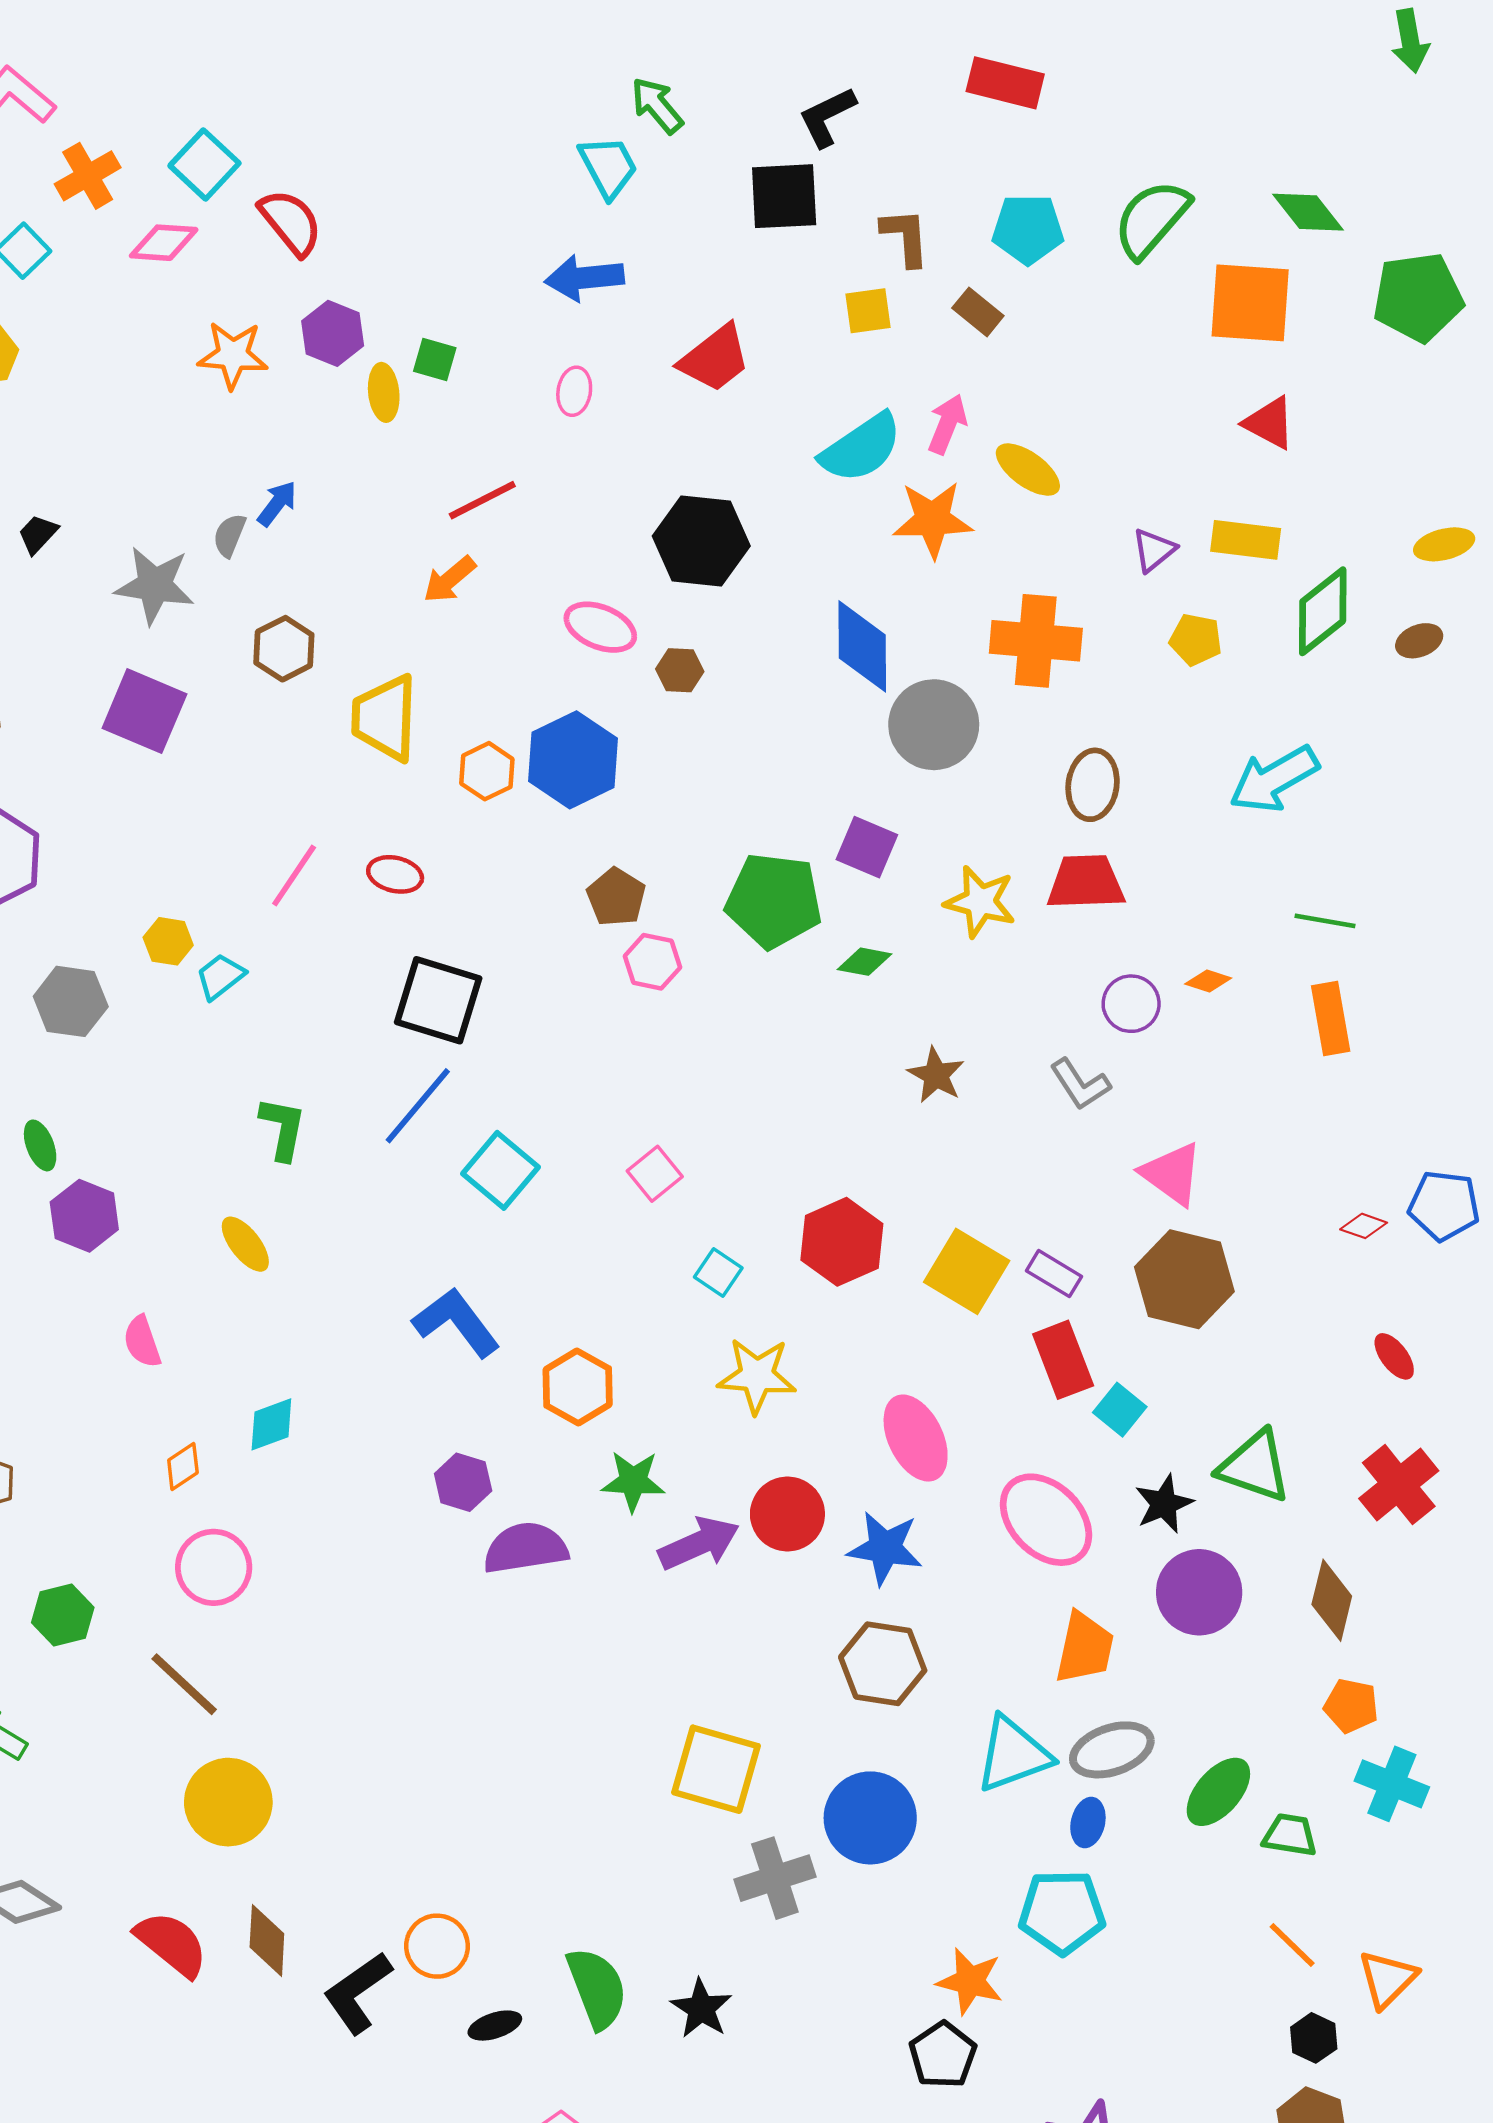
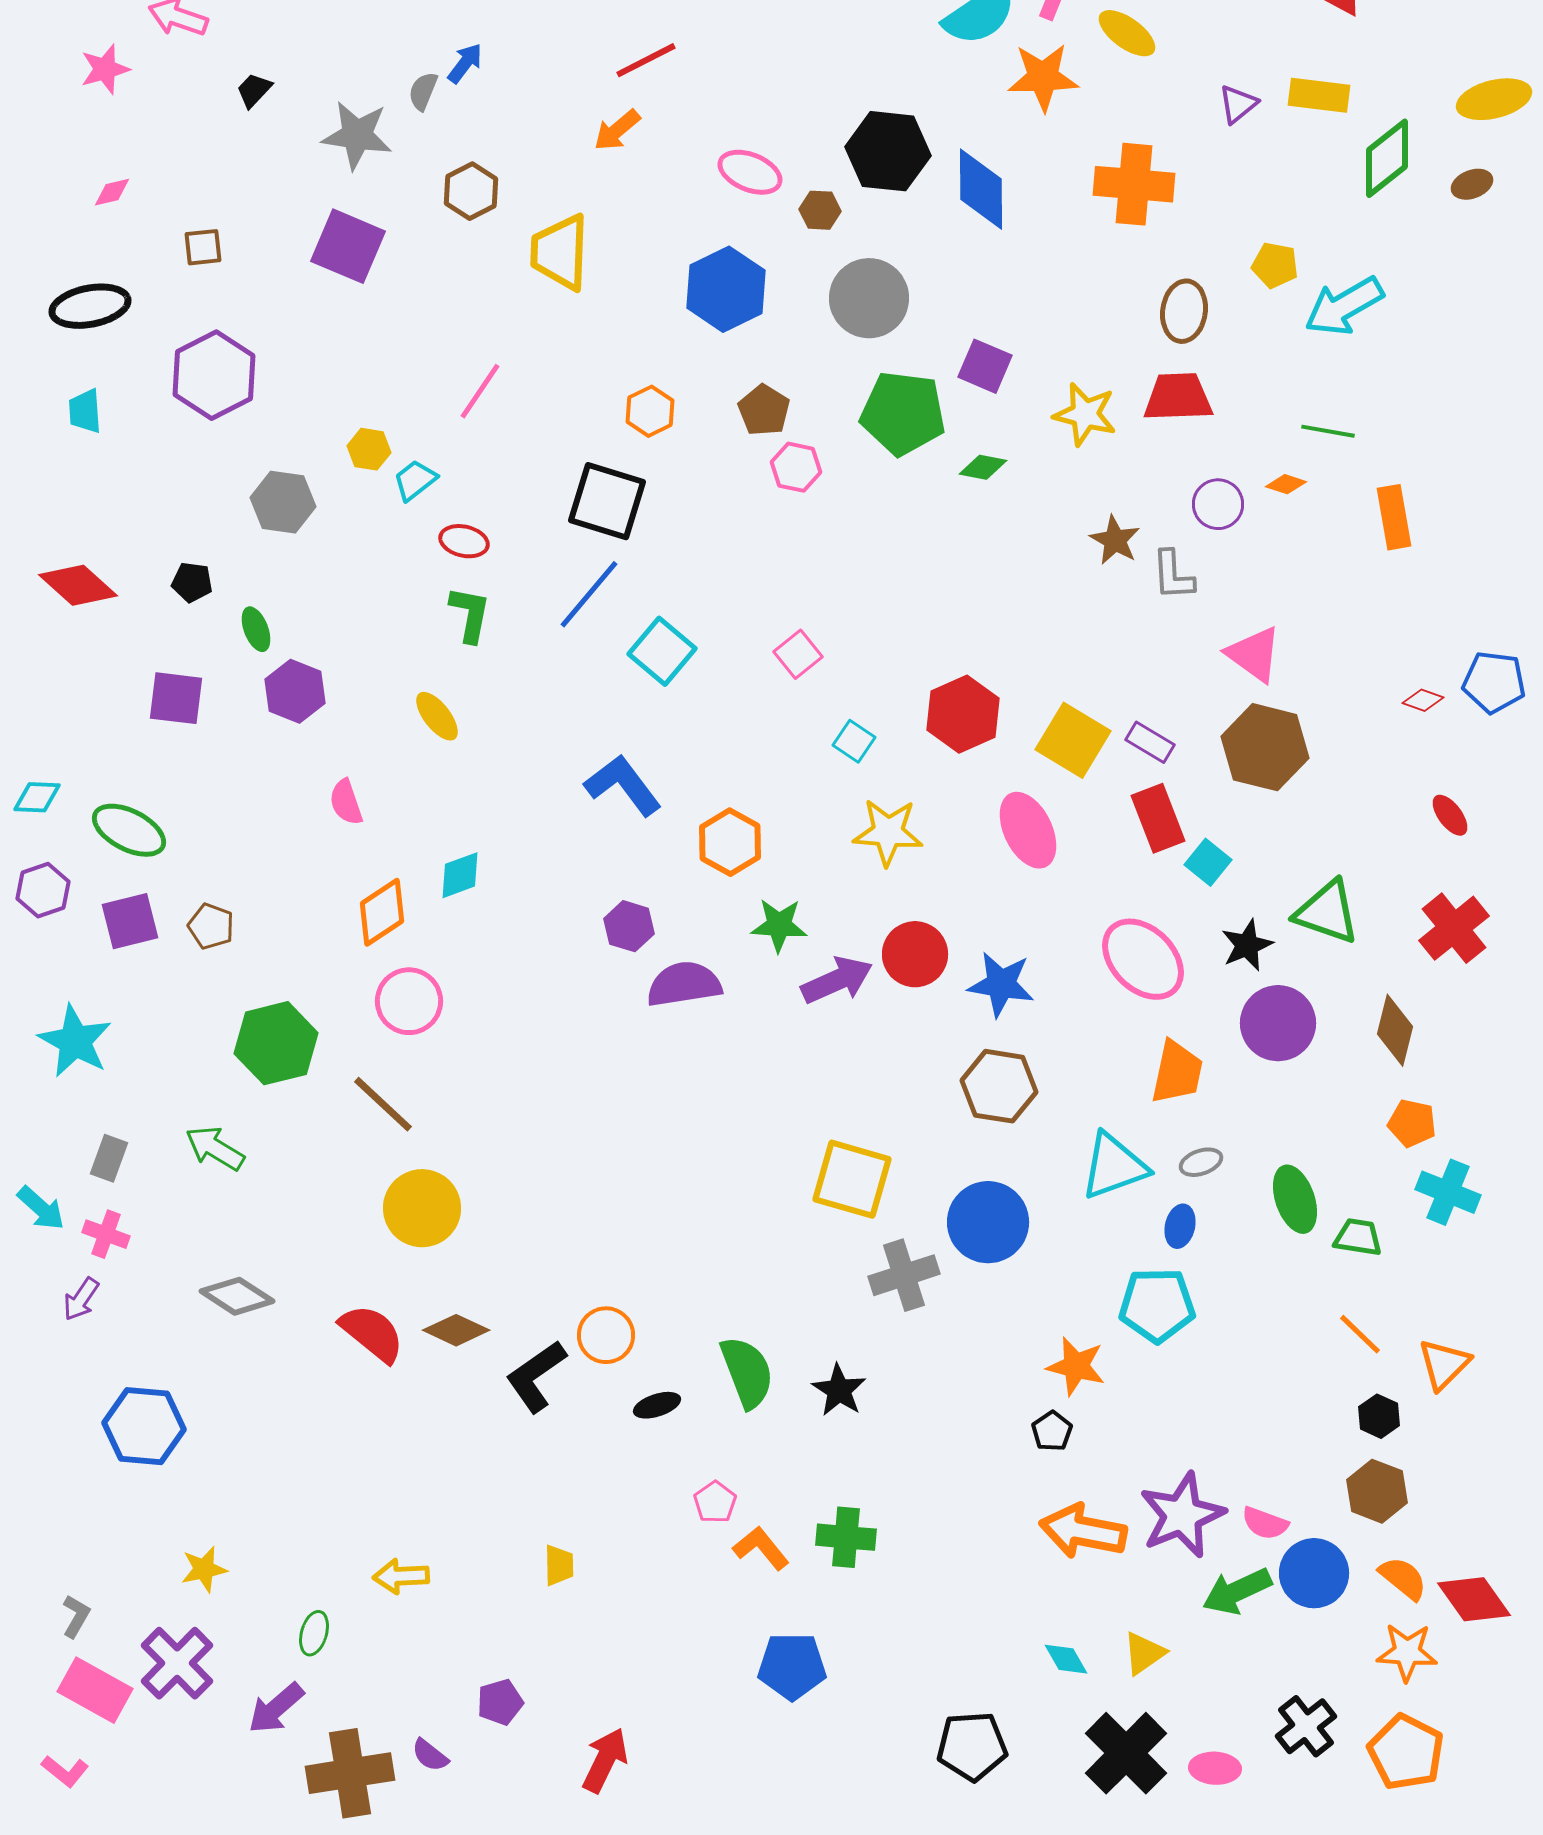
black hexagon: (701, 541) -> (888, 151), moved
yellow ellipse: (1444, 544) -> (1494, 99), size x1.4
yellow pentagon: (1196, 640) -> (1275, 265), moved
gray circle: (934, 725) -> (869, 298), moved
orange hexagon: (487, 771) -> (650, 411), moved
red ellipse: (395, 874) -> (464, 541), moved
green line: (1325, 921) -> (1328, 431), moved
brown star: (936, 1075) -> (1115, 540), moved
gray L-shape: (1080, 1084) -> (1173, 575), turned 30
pink ellipse: (916, 1438) -> (1028, 830), moved
orange diamond: (183, 1466) -> (382, 912), size x1.6
green hexagon: (63, 1615) -> (276, 1043), size x1.5
gray ellipse: (1112, 1750) -> (1201, 1162), size x0.6
green ellipse: (1218, 1792) -> (1295, 1199), turned -60
brown diamond: (267, 1940) -> (456, 1330), turned -68
black pentagon: (943, 2055) -> (1052, 1431), size x0.7

